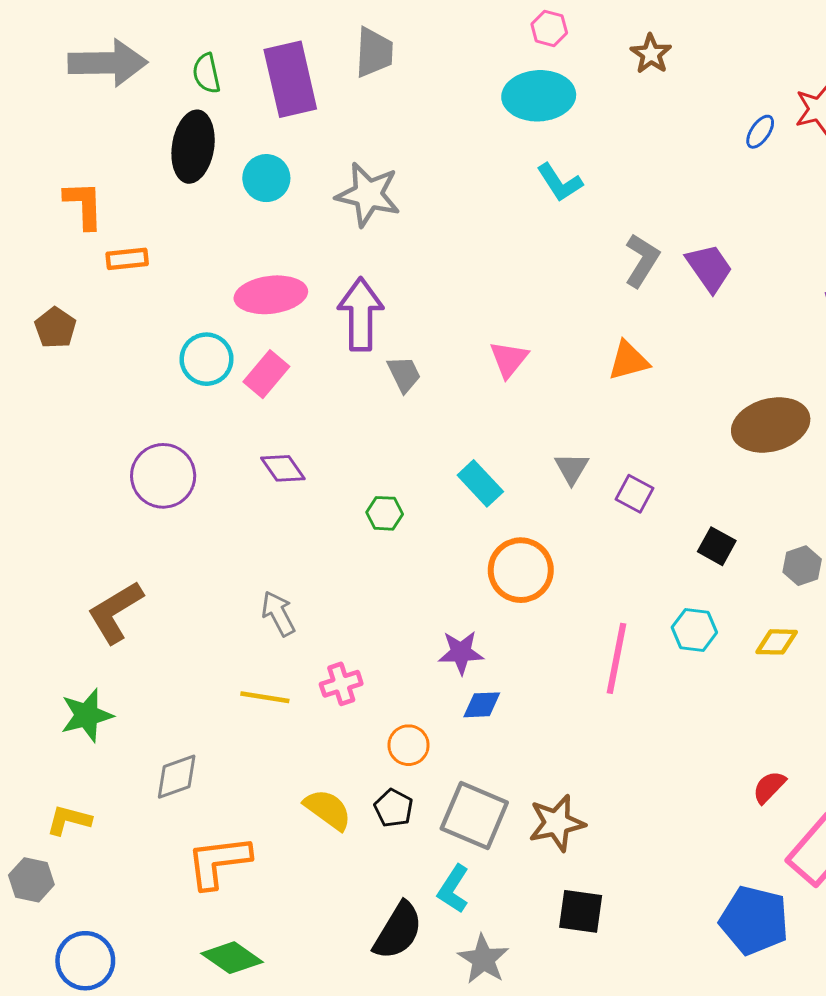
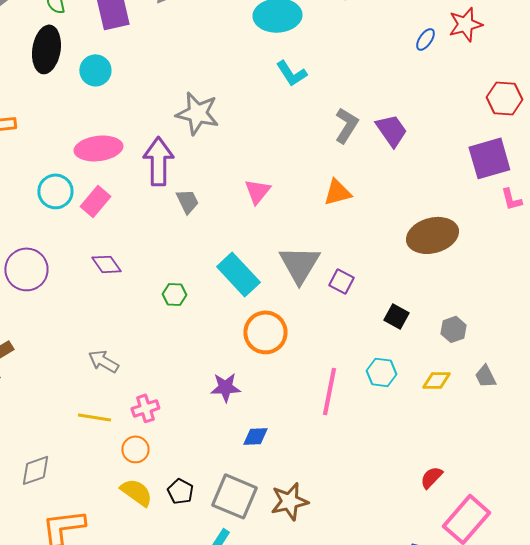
gray star: (368, 195) -> (197, 113), moved
gray triangle: (572, 468) -> (299, 264), size x1.8
cyan rectangle: (480, 483) -> (238, 274), size x1.4
gray arrow: (278, 614) -> (103, 361), turned -32
blue diamond: (482, 705) -> (255, 436), moved
orange circle: (409, 745) -> (135, 449), moved

